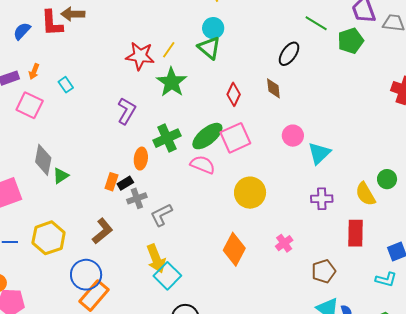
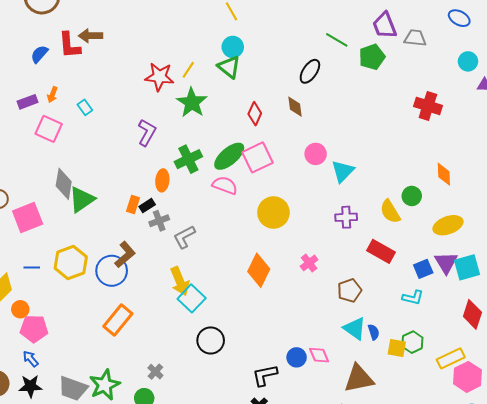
green triangle: (61, 176) -> (82, 199), size x1.6
red rectangle: (355, 233) -> (381, 251), turned -60
blue circle: (86, 275) -> (112, 271), moved

